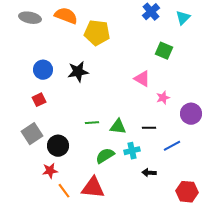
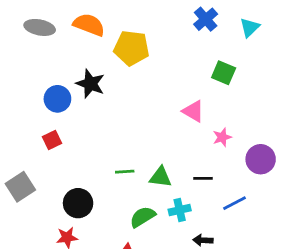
black star: (78, 72) -> (90, 84), moved, turned 30
gray square: (32, 134) -> (20, 187), moved

